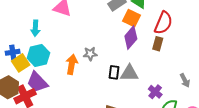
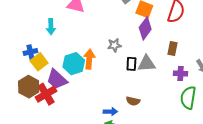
brown rectangle: (158, 44) -> (173, 48), moved
gray star: (90, 54) -> (114, 45), moved
cyan hexagon: (38, 56) -> (74, 64), moved
purple cross: (155, 92) -> (180, 74), moved, turned -32

